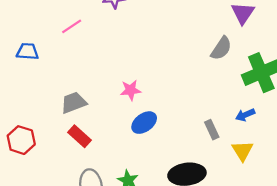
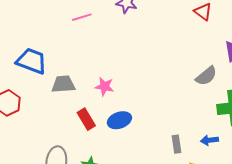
blue trapezoid: (27, 51) -> (31, 61), moved, size x1.5
pink star: (131, 90) -> (104, 87), moved
red rectangle: (79, 136) -> (86, 119), moved

